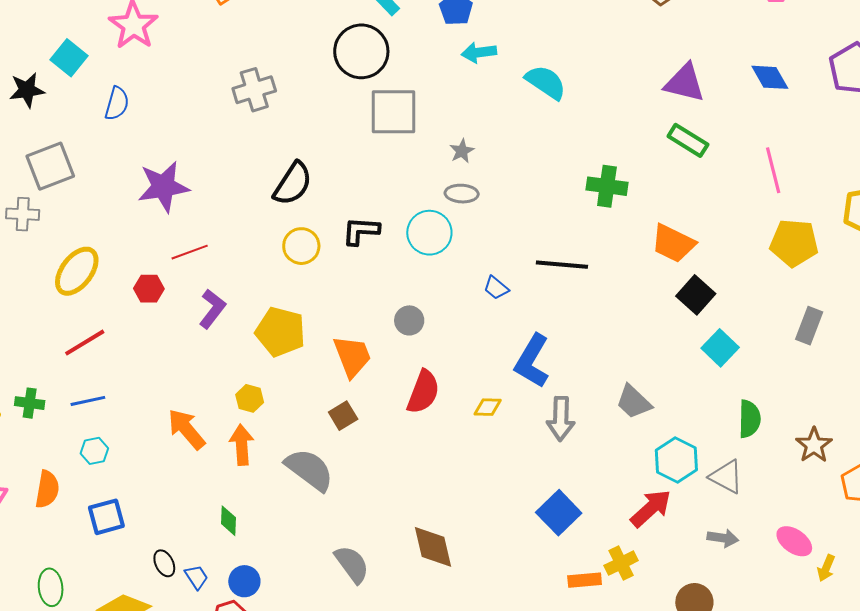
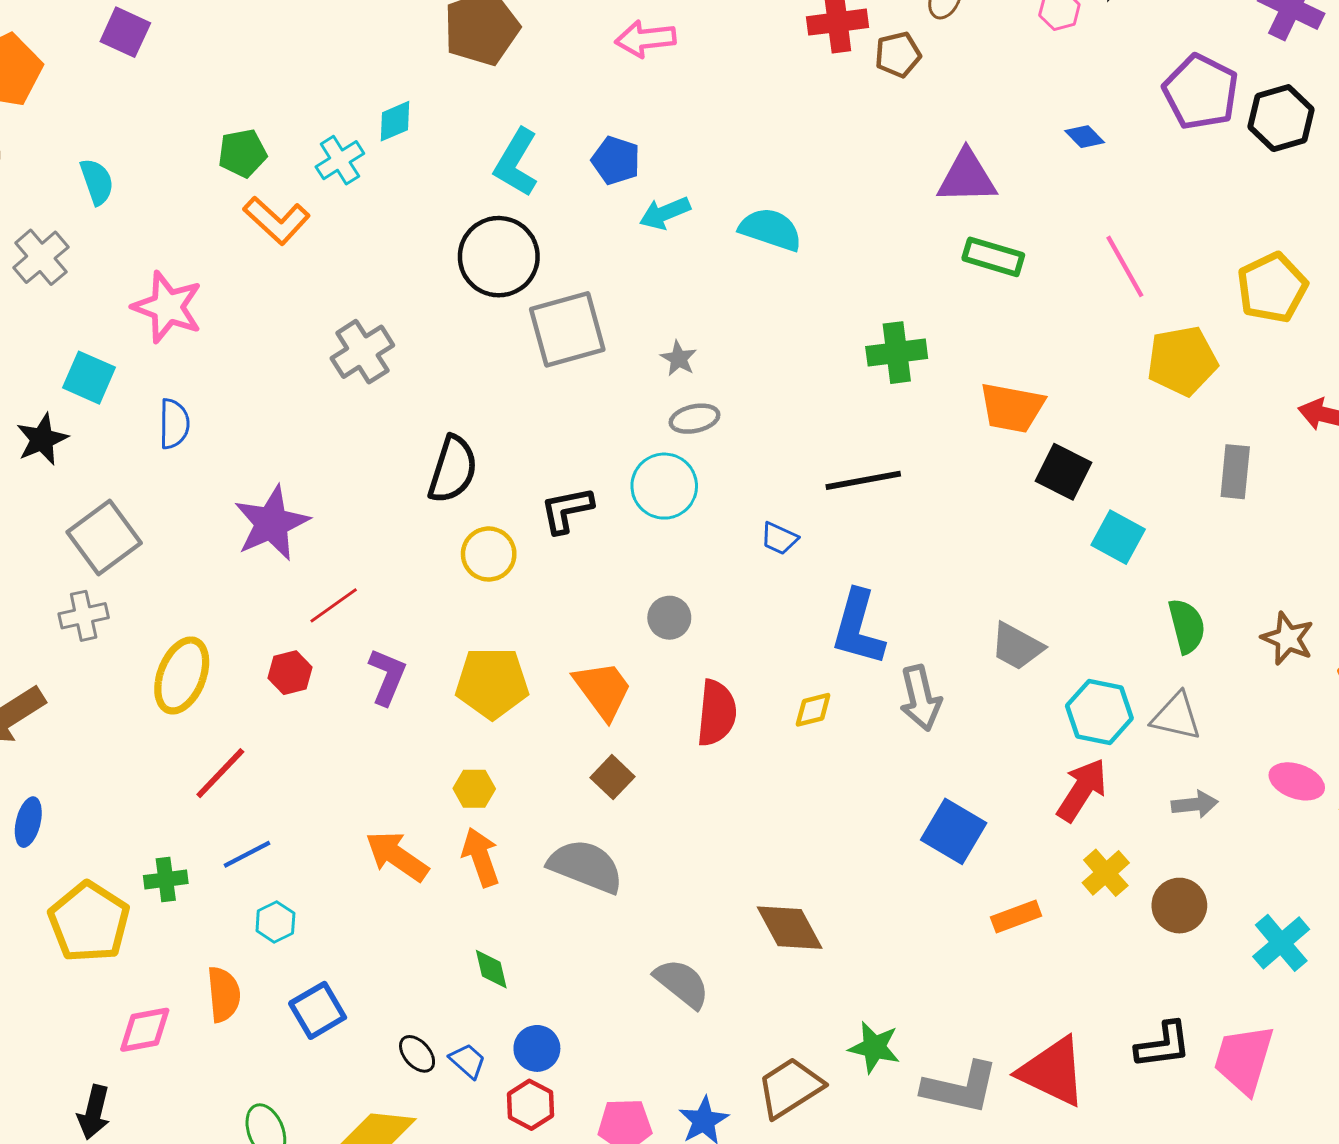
blue diamond: (770, 77) -> (1085, 137), size x0.7
yellow cross: (621, 563) -> (1106, 873), moved

